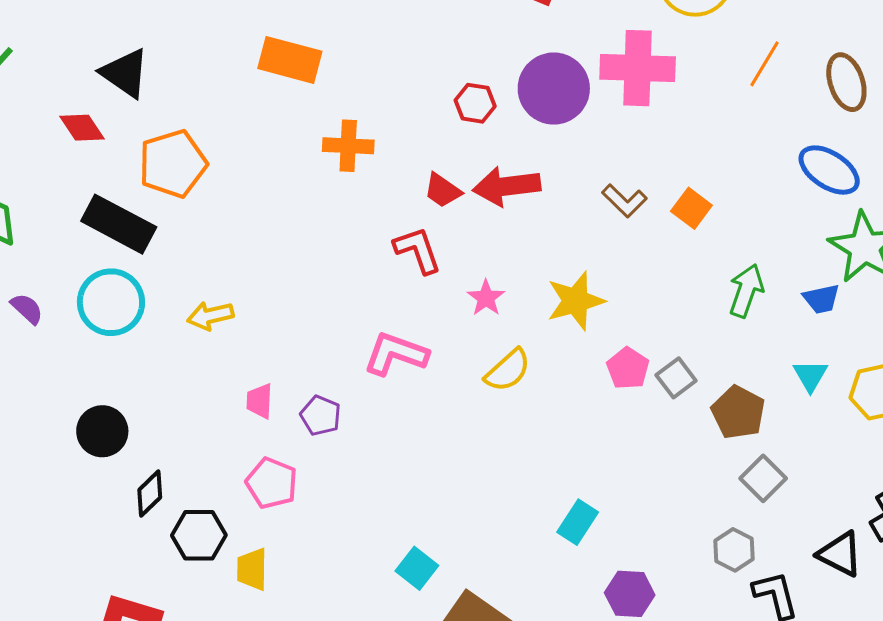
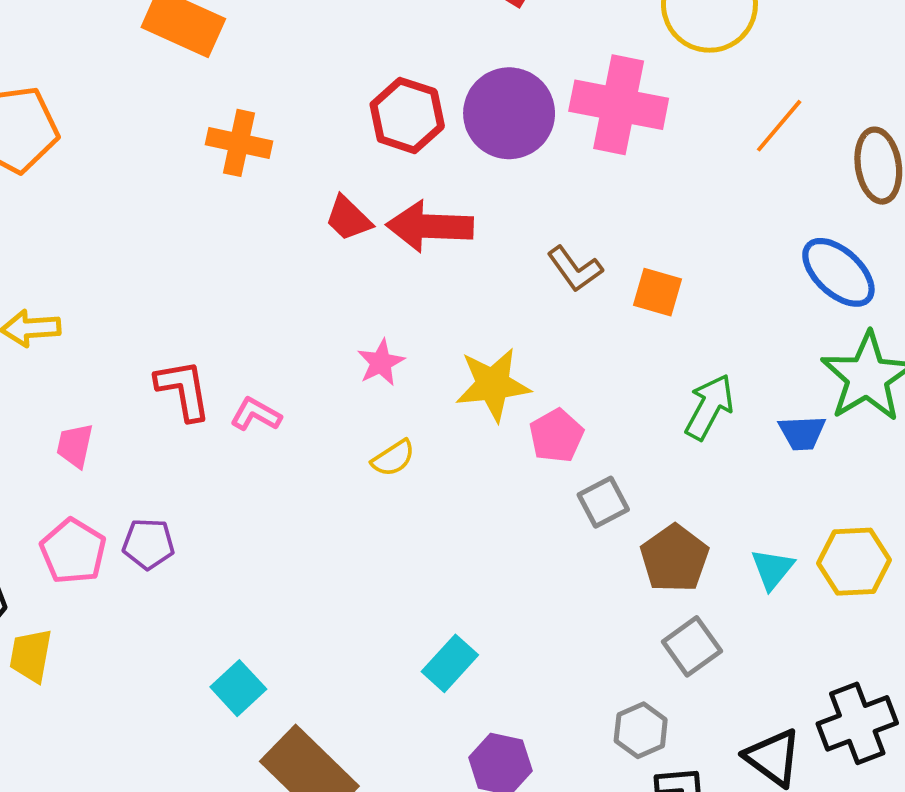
red hexagon: (475, 103) -> (407, 115), size x1.4
orange square: (691, 208) -> (657, 292), turned -30
red L-shape: (418, 250) -> (183, 390), moved
pink L-shape: (396, 354) -> (256, 414), size x0.6
pink pentagon: (628, 368) -> (556, 436), moved
yellow semicircle: (508, 370) -> (393, 458), size x0.7
cyan triangle: (810, 376) -> (772, 569), moved
purple pentagon: (321, 416) -> (148, 544), moved, turned -30

